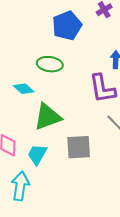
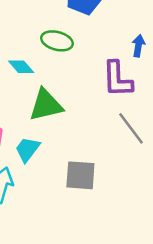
gray square: (79, 147) -> (80, 175), moved

